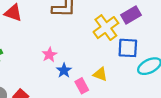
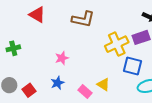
blue star: (64, 70) -> (57, 83), moved
pink rectangle: (82, 86) -> (85, 91), turned -32

